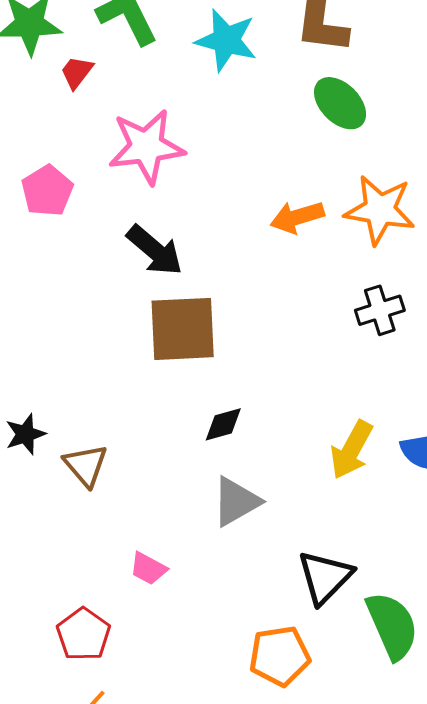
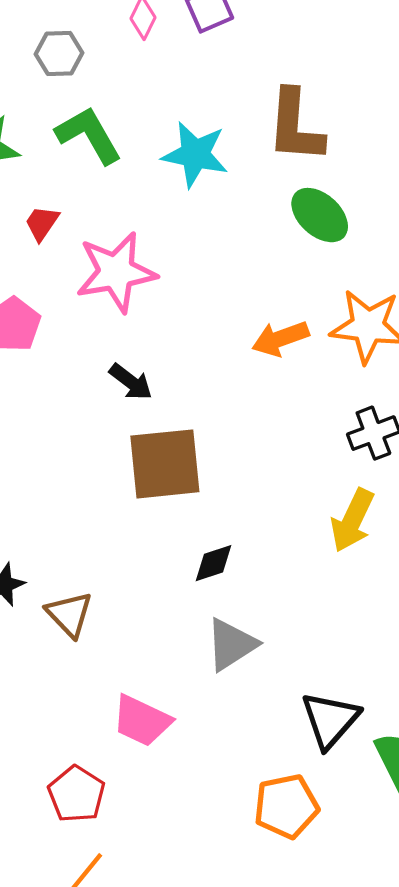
red trapezoid: (77, 72) -> (42, 223), moved
black arrow: (155, 250) -> (131, 382), size x0.7
yellow arrow: (351, 450) -> (352, 520), moved
pink trapezoid: (148, 569) -> (142, 721), size x1.5

